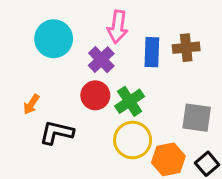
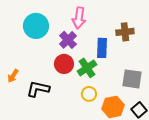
blue rectangle: (152, 52) -> (102, 48), moved
orange arrow: (31, 104) -> (13, 76), moved
yellow circle: (133, 140) -> (89, 94), size x0.6

